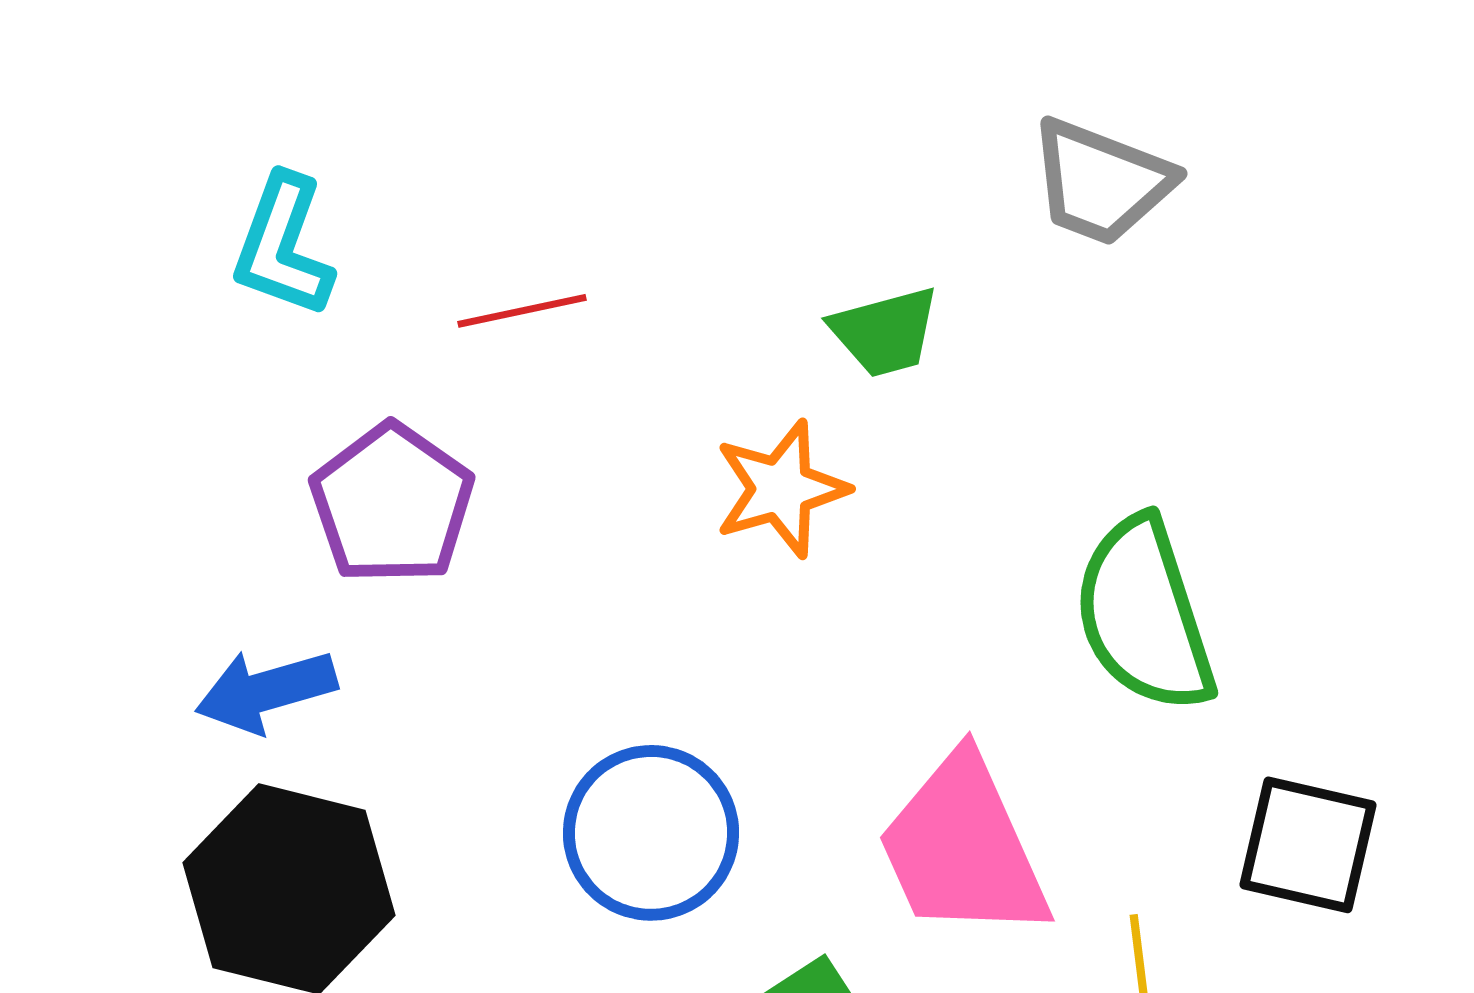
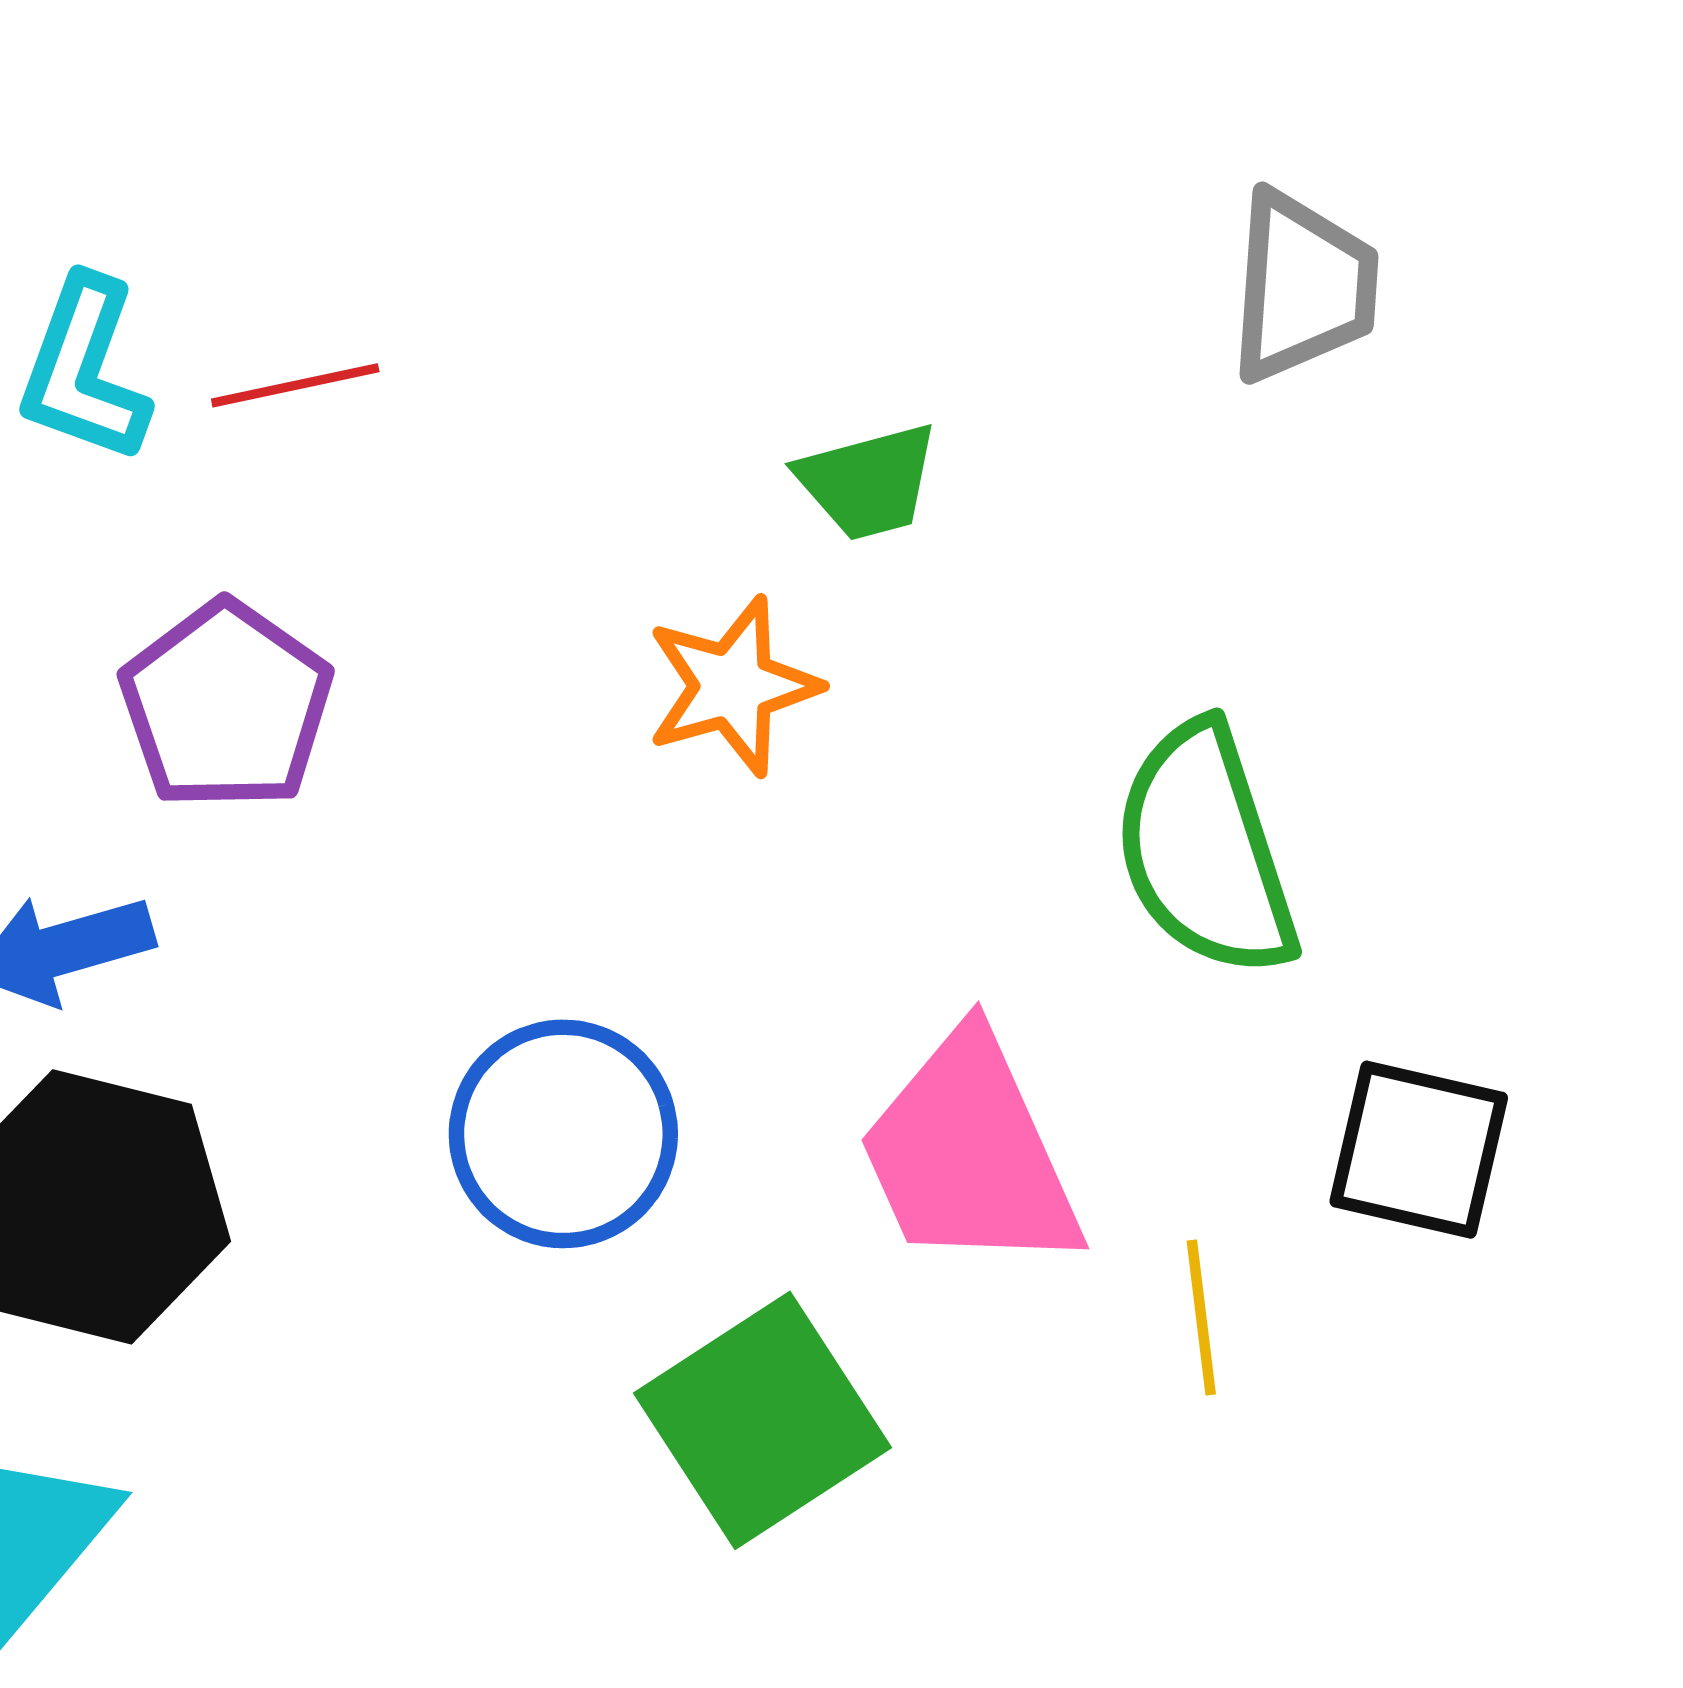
gray trapezoid: (1101, 182) -> (1303, 286), moved, turned -107
red line: (522, 311) -> (295, 385), moved

